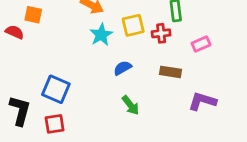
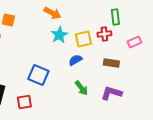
yellow square: (133, 25) -> (83, 39), moved
blue square: (56, 89) -> (38, 75), moved
purple L-shape: (202, 101) -> (111, 93), moved

